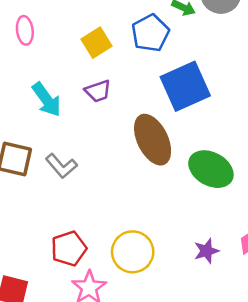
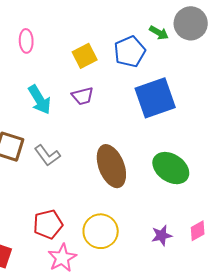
brown ellipse: (153, 140) -> (111, 166), moved

